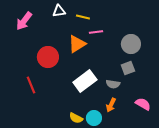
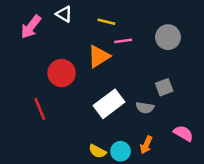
white triangle: (59, 11) -> (64, 14), moved, turned 40
gray circle: (131, 44) -> (168, 37), moved
orange arrow: (111, 105) -> (146, 145), moved

